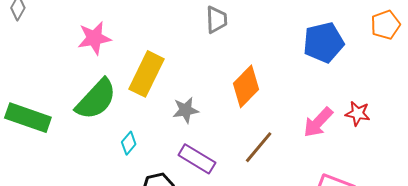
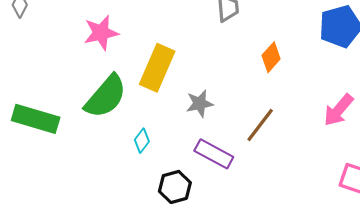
orange diamond: (246, 86) -> (271, 57), moved, size x0.7
brown line: (259, 147) -> (260, 125), moved

